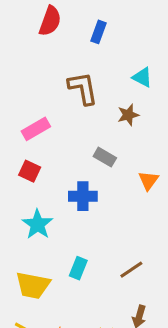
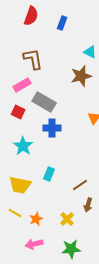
brown L-shape: (83, 88) -> (33, 59), moved
brown star: (128, 115) -> (81, 76), size x1.5
gray rectangle: (105, 157) -> (44, 102), moved, size x1.6
brown line: (131, 270) -> (80, 185), moved

